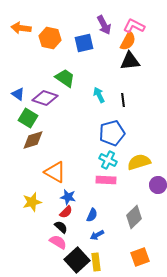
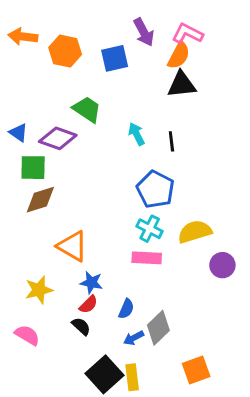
green square: (28, 118) -> (33, 168), turned -30
blue pentagon: (112, 133) -> (155, 189), turned -30
gray diamond: (134, 217) -> (158, 328), moved
pink semicircle: (58, 242) -> (27, 335), moved

